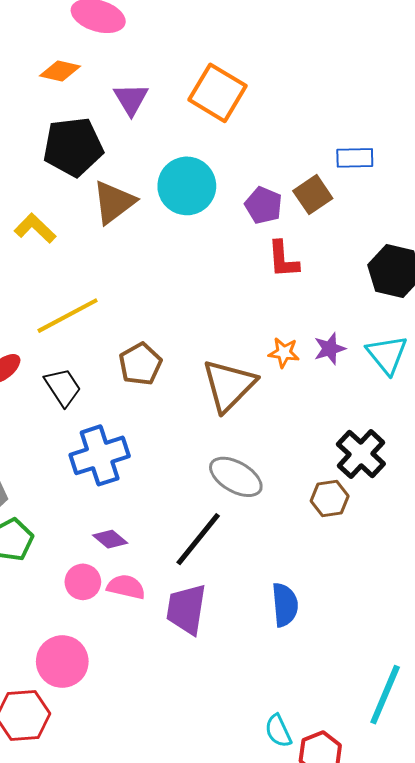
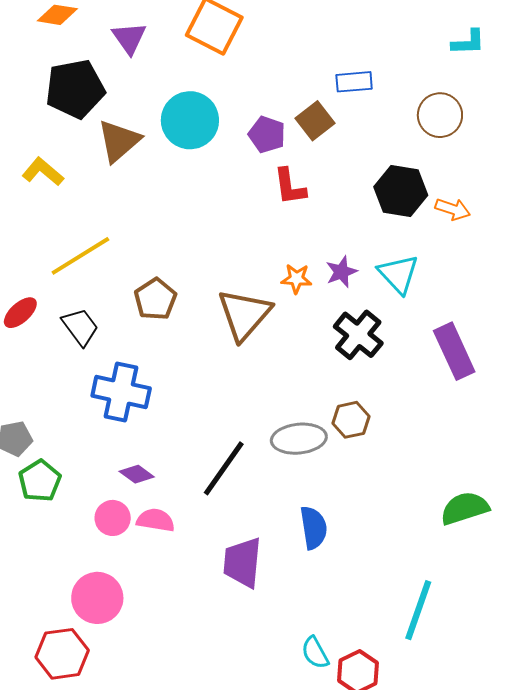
black cross: (361, 454) -> (358, 335), moved
blue cross: (100, 455) -> (121, 392), turned 34
gray ellipse: (236, 477) -> (299, 439), moved, turned -32
purple trapezoid: (186, 609) -> (242, 562), moved

